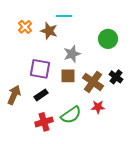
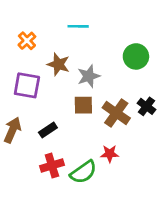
brown star: (49, 31) -> (58, 64), moved
purple square: (40, 69) -> (27, 85), moved
red star: (98, 107) -> (110, 154), moved
green semicircle: (71, 115) -> (83, 172), moved

